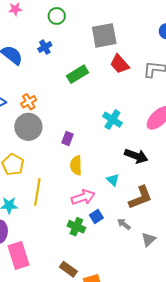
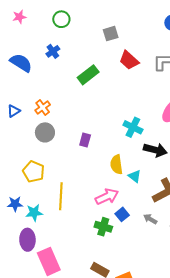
gray square: (104, 35) -> (111, 34), size x0.6
cyan cross: (112, 120) -> (133, 127), moved
gray circle: (28, 127) -> (45, 132), size x0.7
yellow semicircle: (76, 165) -> (116, 164), moved

